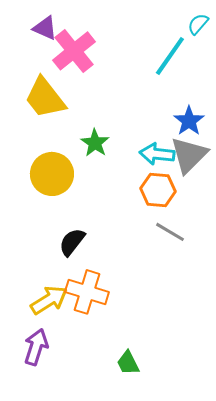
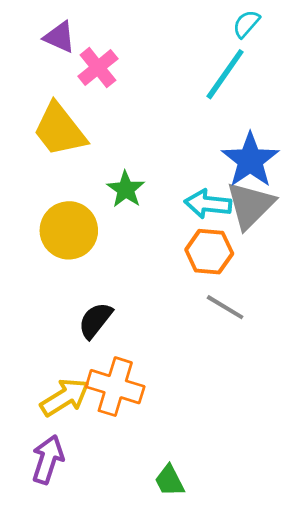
cyan semicircle: (198, 24) -> (246, 24), moved
pink cross: (74, 51) -> (98, 68), size x0.7
blue star: (189, 121) -> (250, 160), size x1.4

